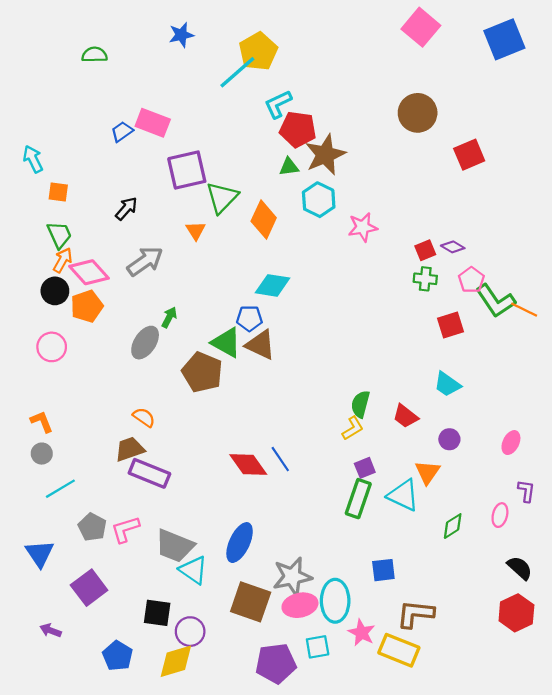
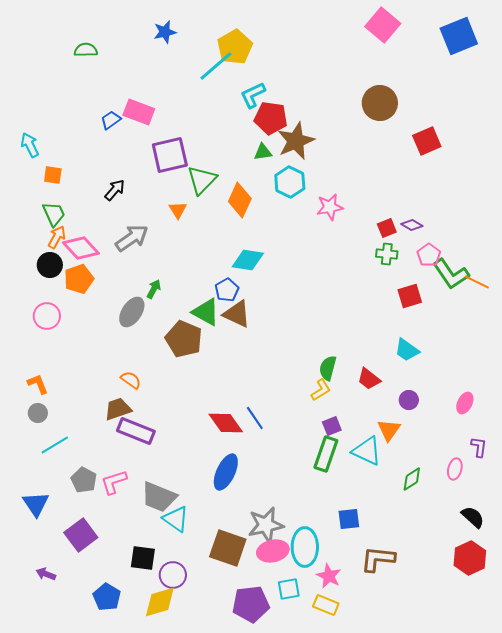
blue pentagon: (249, 318) -> (227, 290), turned -30
blue ellipse: (240, 543) -> (226, 472), moved
yellow rectangle: (399, 650) -> (326, 605), moved, size x0.7

